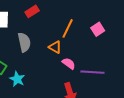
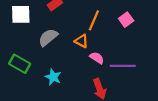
gray semicircle: (24, 42) -> (48, 37), turned -114
cyan star: (17, 79) -> (53, 77), moved

